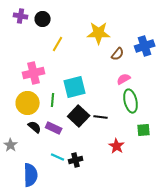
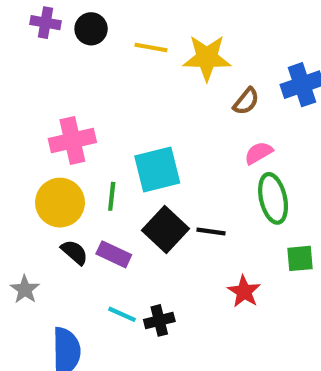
yellow line: (58, 44) -> (151, 47), moved, turned 70

